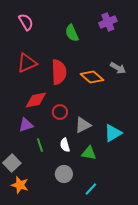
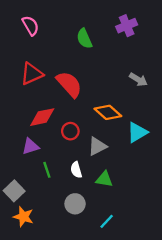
red semicircle: (59, 72) -> (69, 84), turned -40
orange diamond: (92, 77) -> (108, 112), moved
cyan triangle: (113, 133) -> (137, 132), moved

